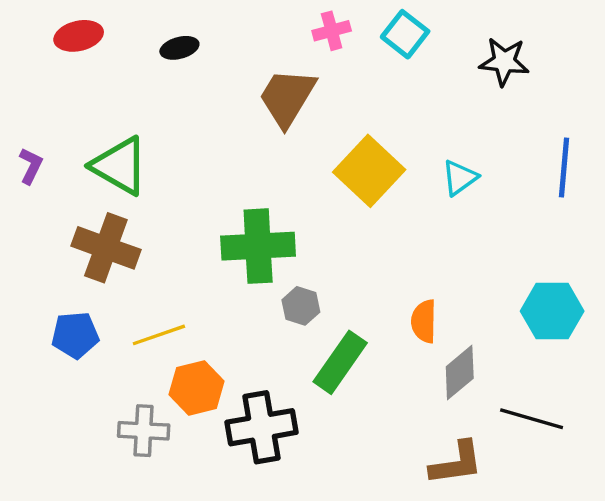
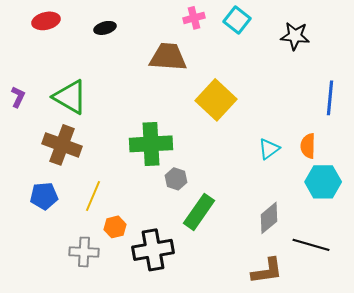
brown trapezoid: (287, 97) -> (168, 57), turned 63
cyan triangle: (460, 178) -> (269, 149), moved
orange semicircle: (424, 321) -> (308, 146), moved
yellow line: (159, 335) -> (93, 196), turned -48
orange hexagon: (197, 388) -> (115, 227), size x0.7

